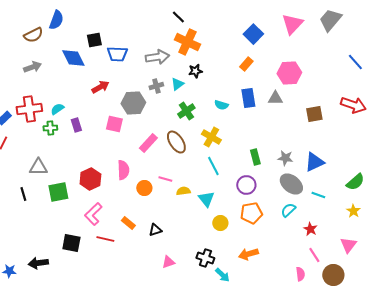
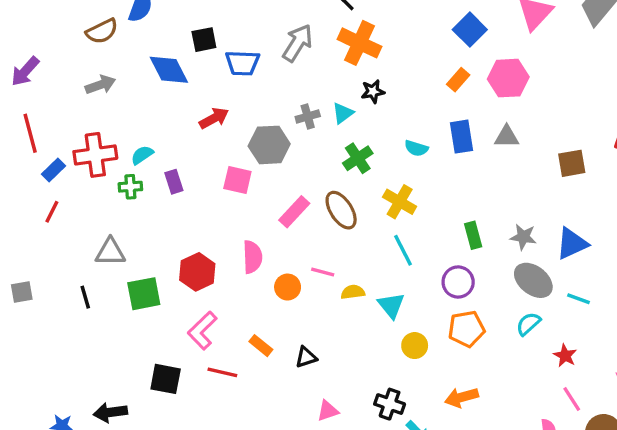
gray arrow: (157, 57) -> (298, 43), moved, turned -50
pink hexagon: (289, 73) -> (508, 78), moved

